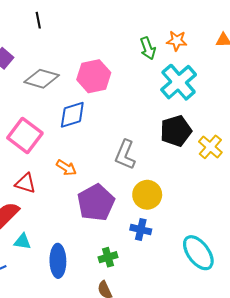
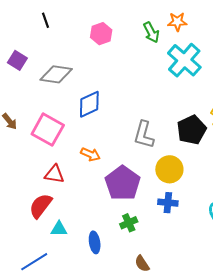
pink hexagon: (94, 76) -> (101, 34), moved, size x0.7
black pentagon: (176, 131) -> (192, 130), moved
green cross: (108, 257) -> (129, 223), moved
blue ellipse: (58, 261) -> (95, 242), size x0.7

